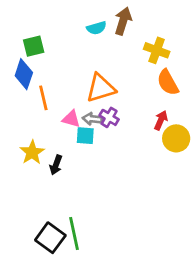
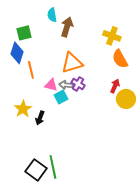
brown arrow: (123, 21) -> (67, 27), moved
cyan semicircle: (96, 28) -> (52, 15), moved, turned 96
cyan square: (85, 136) -> (61, 97), turned -32

